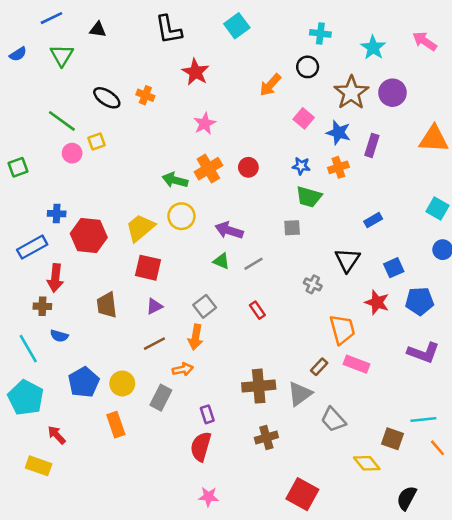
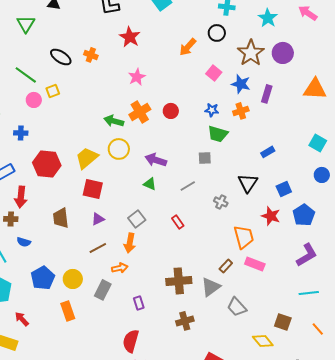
blue cross: (57, 214) -> (21, 133), moved
gray line: (253, 264) -> (188, 186), moved
blue pentagon: (419, 301) -> (304, 215), turned -30
purple L-shape: (423, 353) -> (307, 255), turned -50
cyan line: (423, 419) -> (309, 293), moved
red semicircle: (201, 447) -> (131, 341), moved

